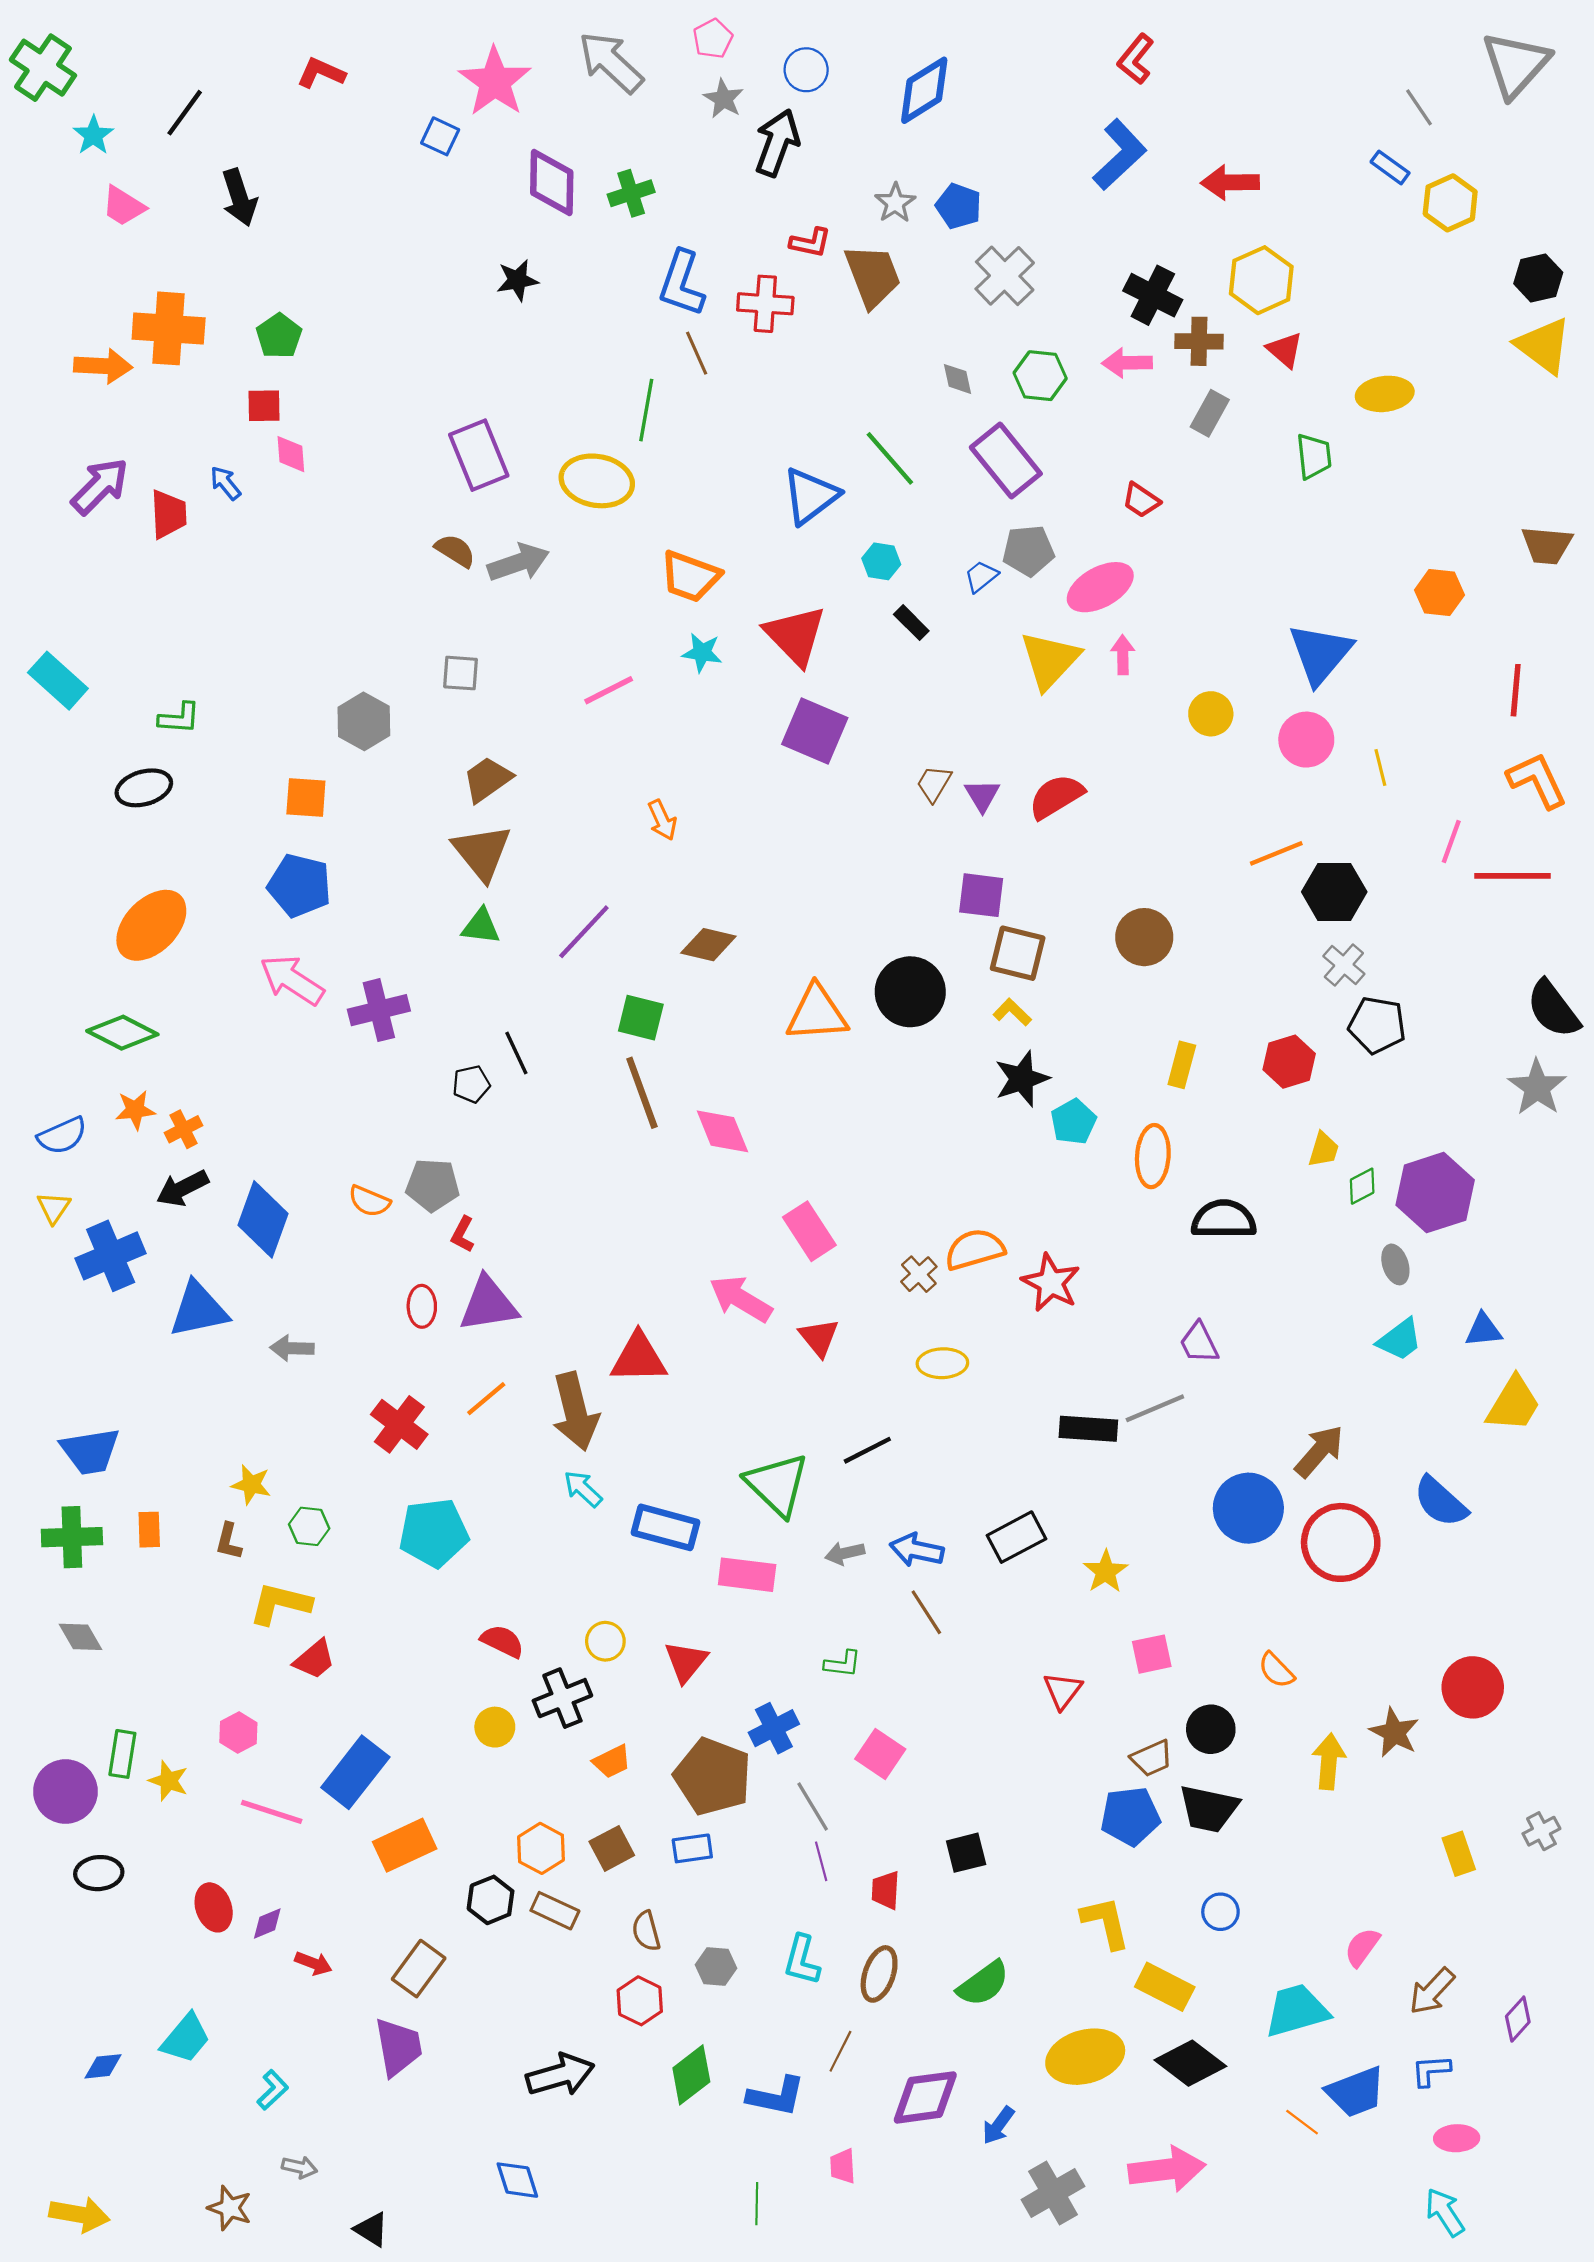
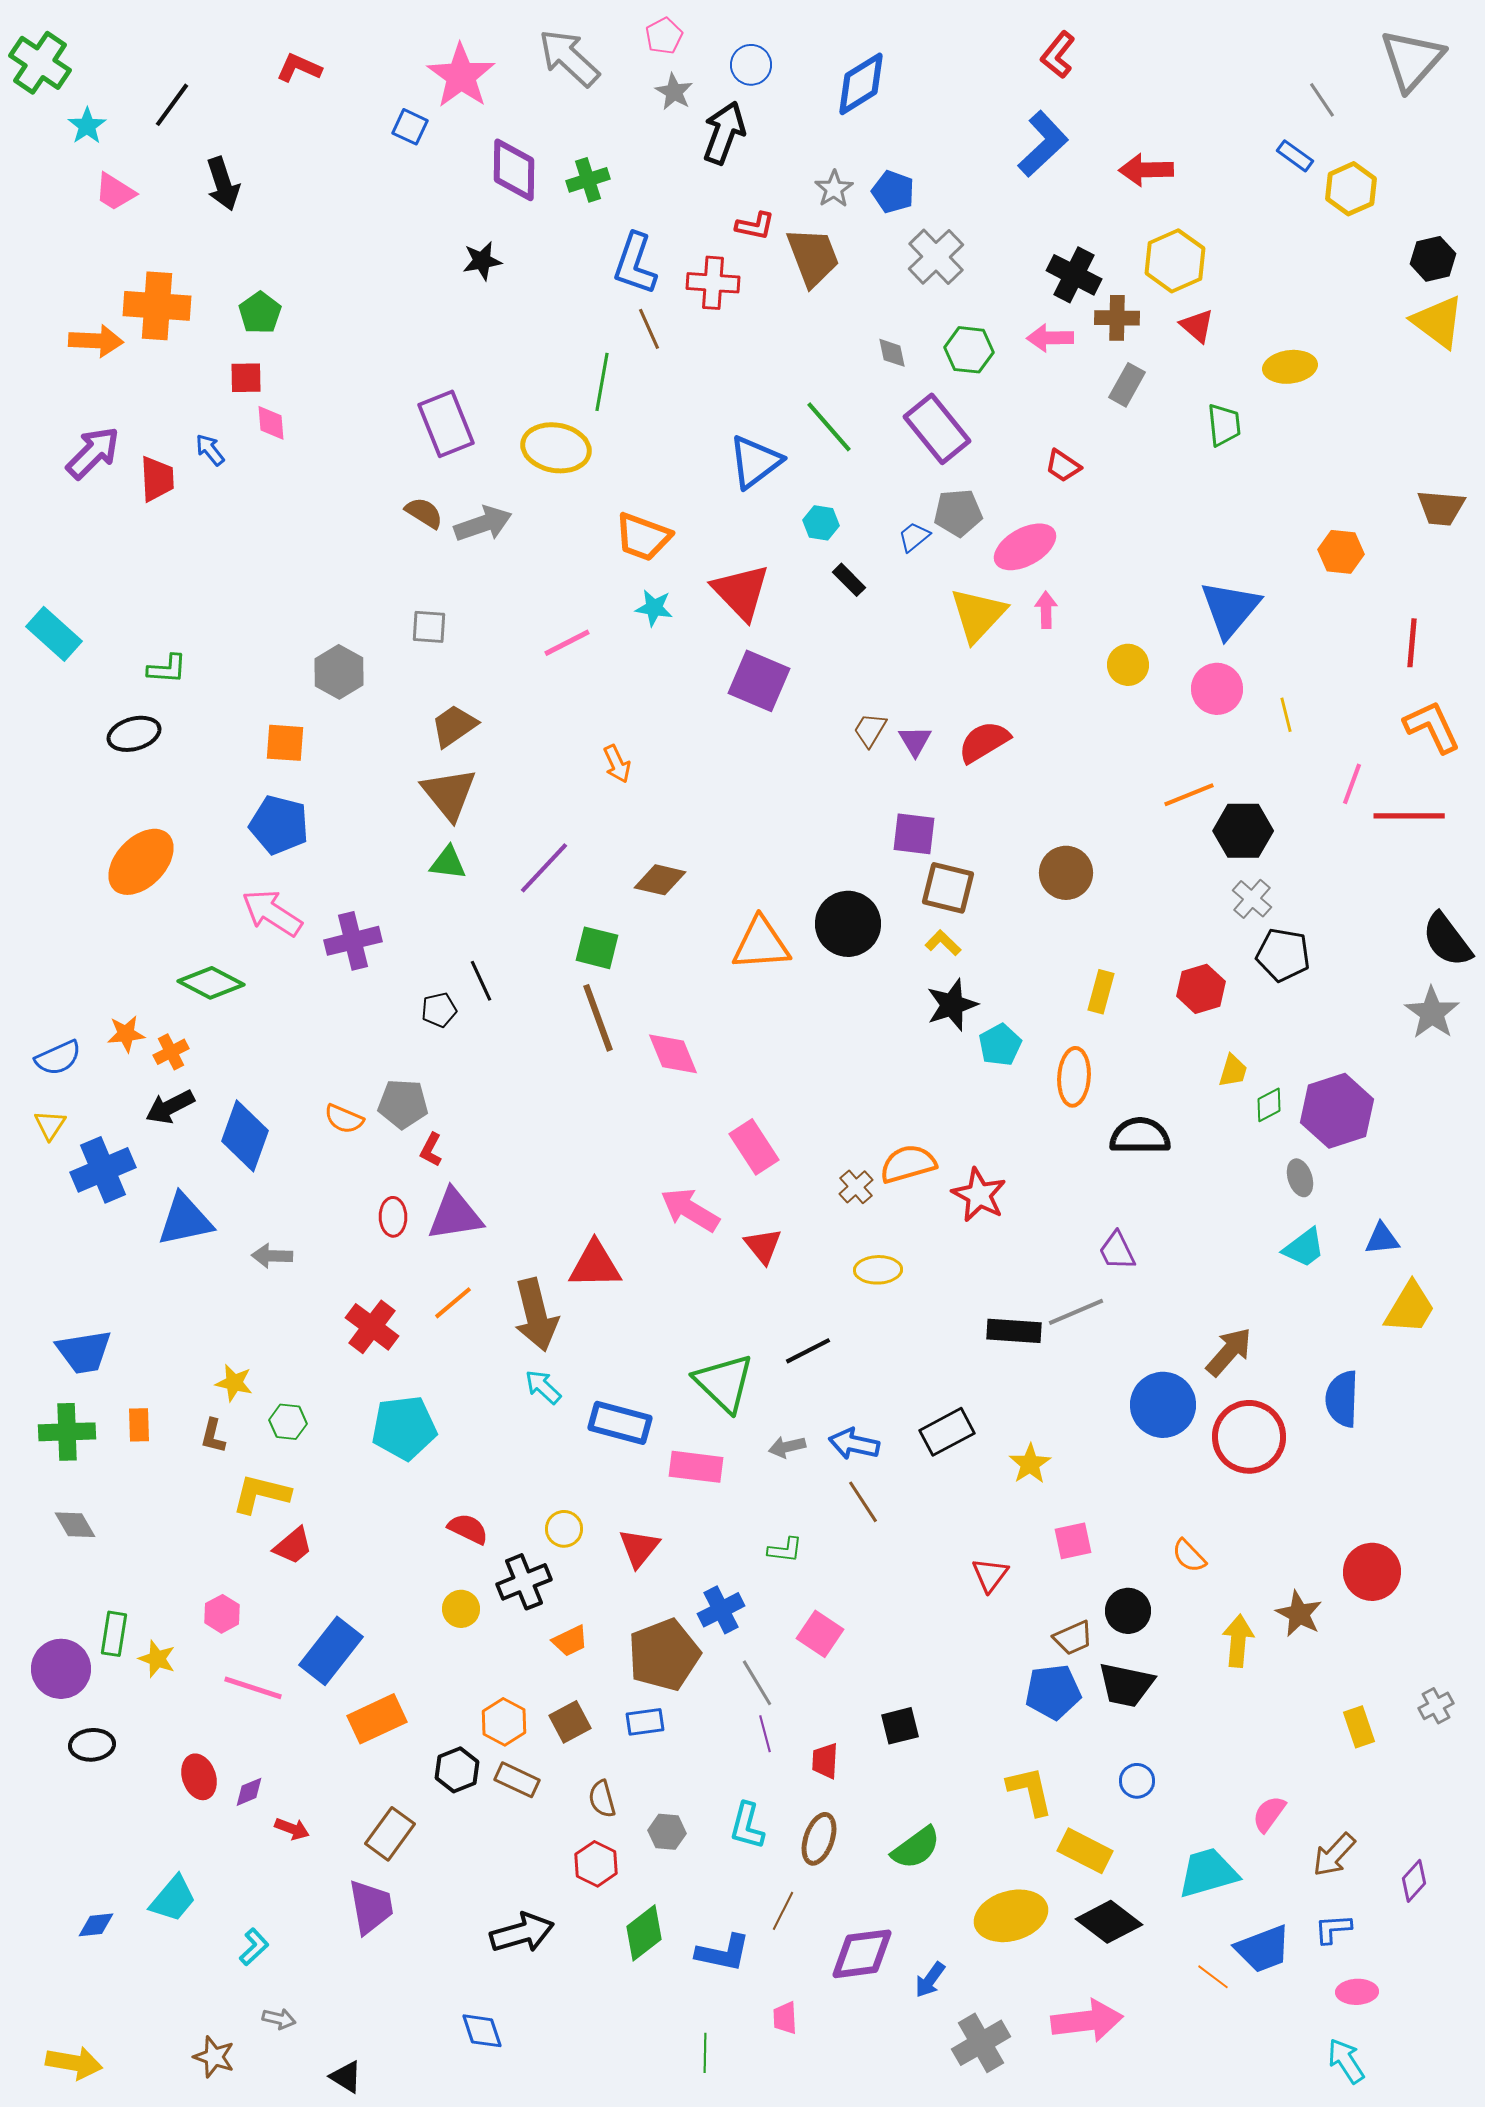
green diamond: (122, 1033) -> (211, 983), moved
blue semicircle: (1441, 1502) -> (1342, 1399), turned 50
brown pentagon: (713, 1776) -> (664, 1655), turned 30

